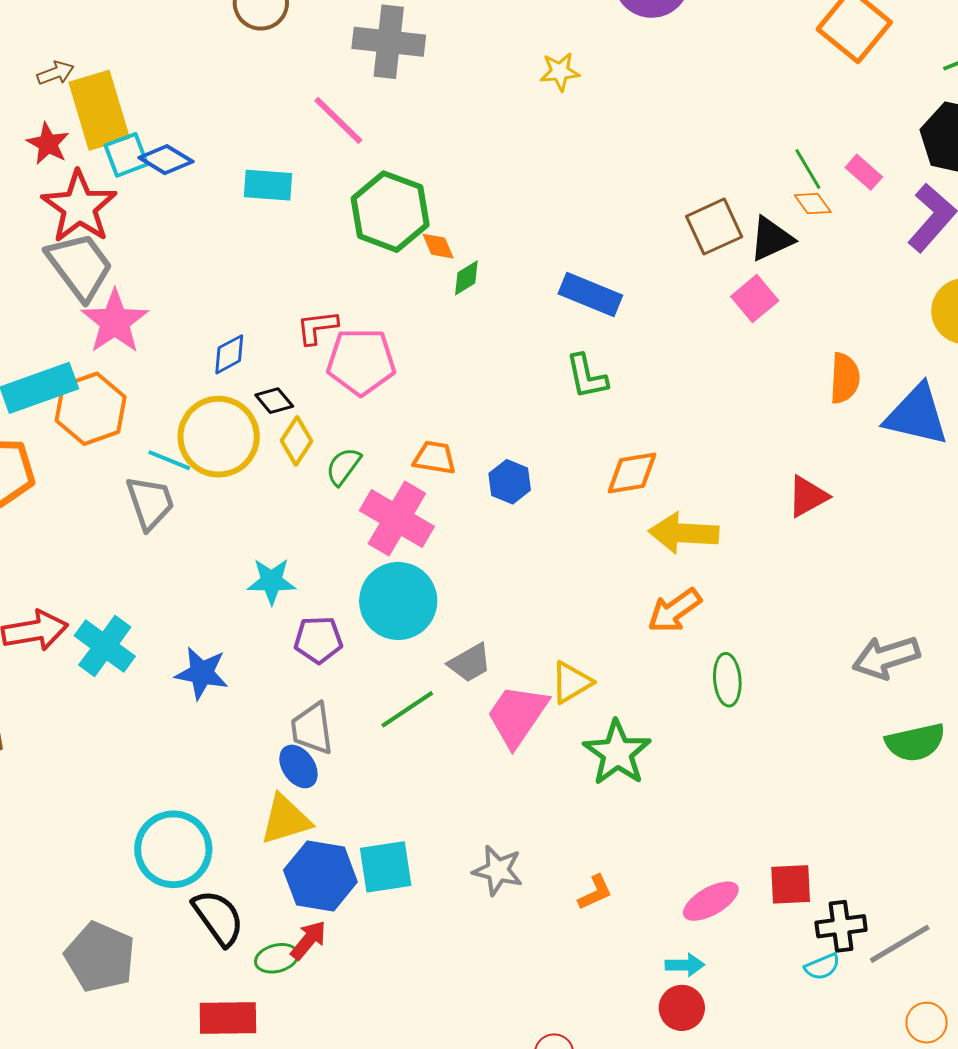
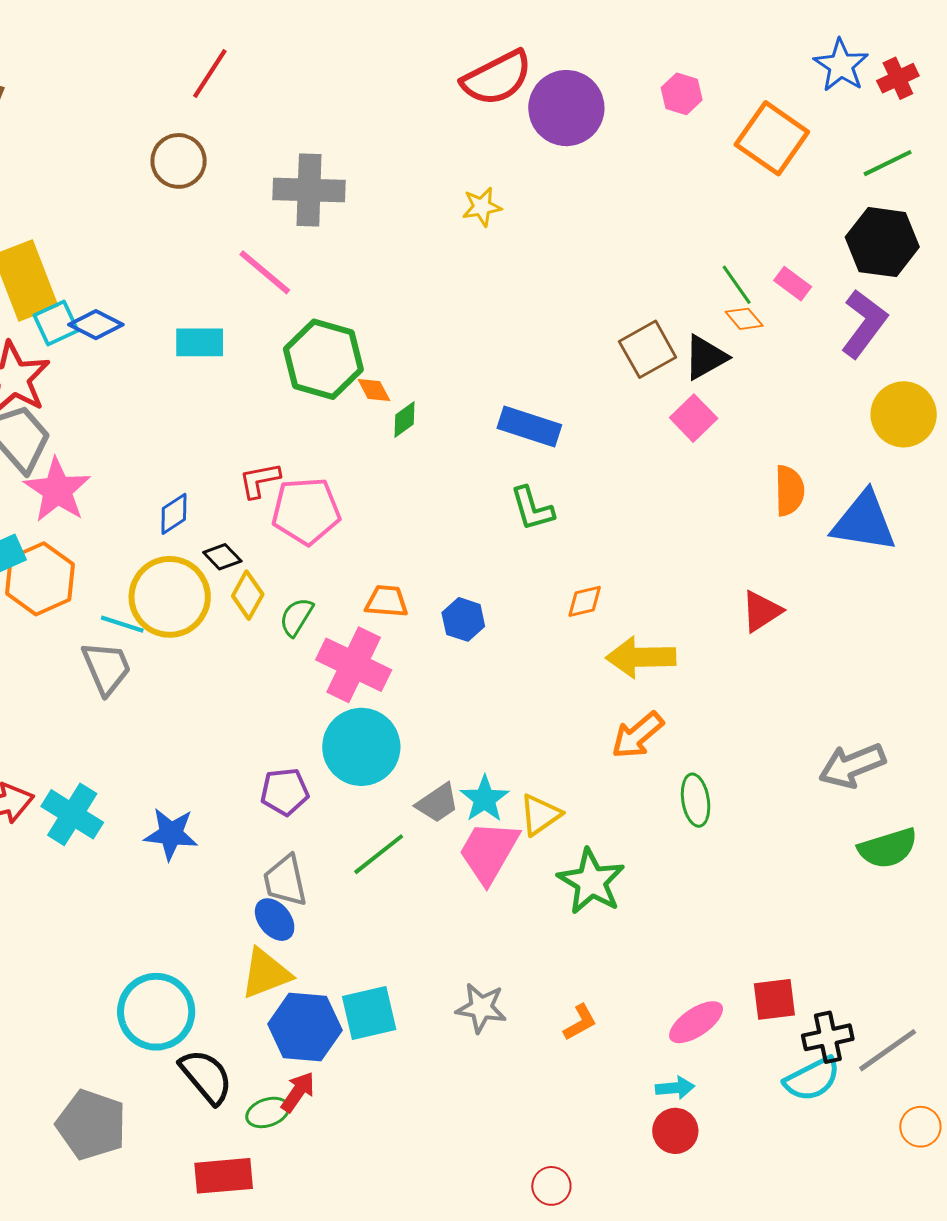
orange diamond: (632, 473) -> (585, 601), size x0.7
cyan star: (271, 581) -> (485, 799), moved, turned -30
cyan semicircle: (822, 967) -> (812, 1079), size x1.6

